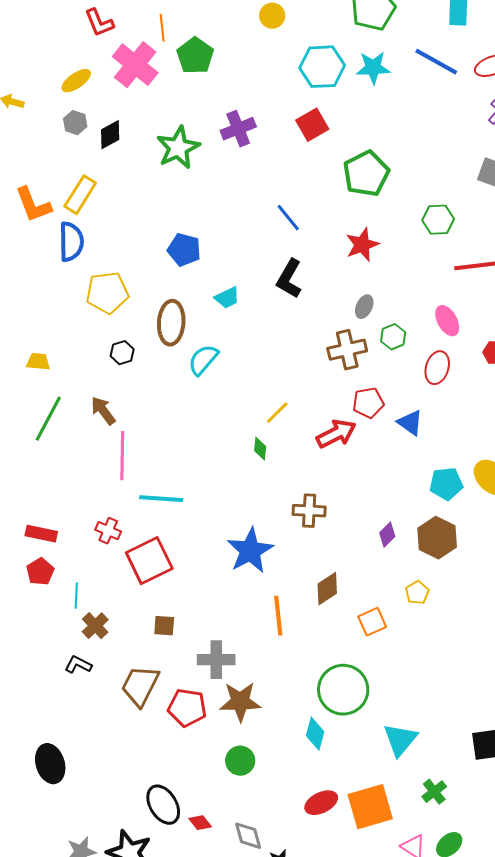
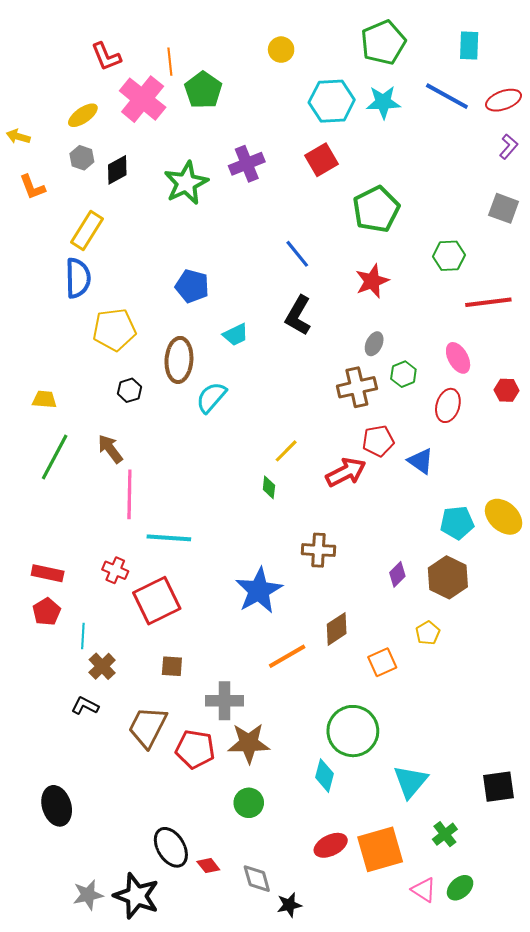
orange L-shape: (33, 205) -> (32, 187), moved, size x0.7
orange line: (278, 616) -> (287, 656), turned 66

